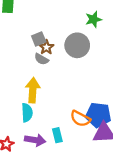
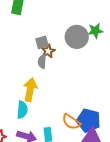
gray circle: (77, 45) -> (77, 37), moved
gray semicircle: (41, 59) -> (42, 62), turned 56

